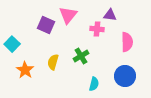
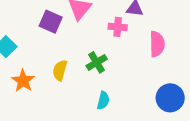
blue circle: (125, 76) -> (170, 98), moved
cyan semicircle: (94, 84) -> (103, 100), moved

